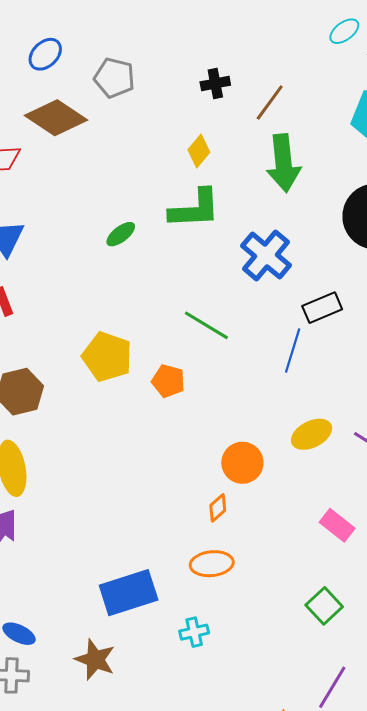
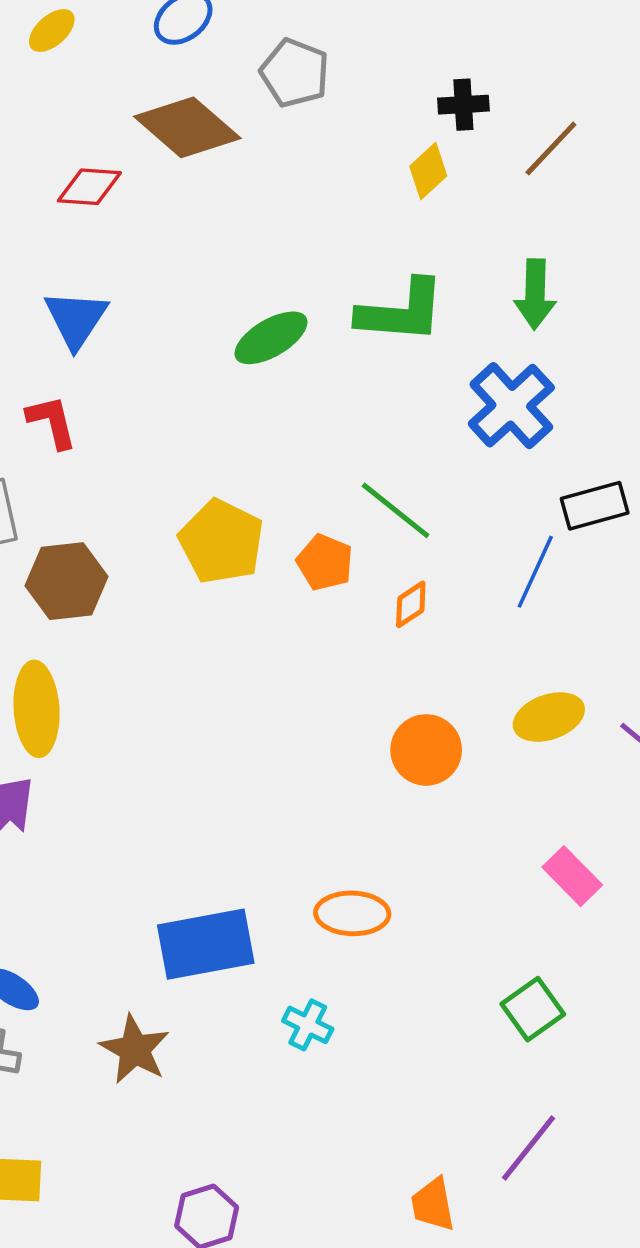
yellow diamond: (199, 151) -> (428, 171), moved
green arrow: (283, 163) -> (535, 294), moved, size x0.7
green ellipse: (121, 234) -> (271, 338), size x1.4
orange pentagon: (168, 381) -> (325, 562), moved
orange diamond: (218, 508) -> (411, 604), moved
cyan cross: (194, 632) -> (308, 1025), turned 32

